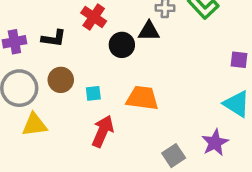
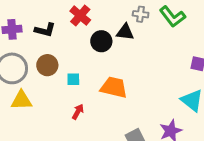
red arrow: (103, 131) -> (78, 112), size x0.6

